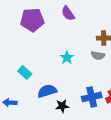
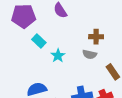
cyan rectangle: (25, 72) -> (39, 41), moved

